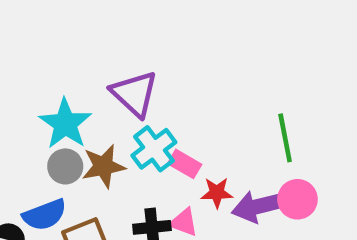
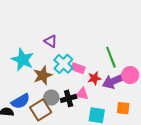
purple triangle: (134, 94) -> (51, 41), size x0.6
green line: (285, 138) -> (111, 57), moved
gray circle: (65, 166) -> (51, 98), moved

